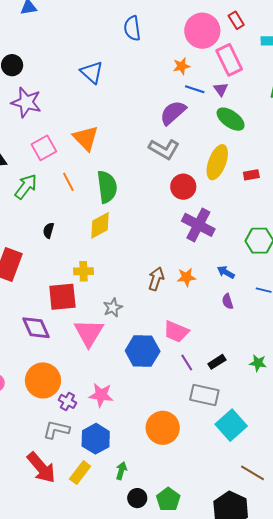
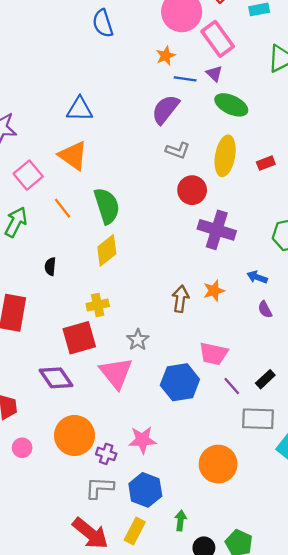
blue triangle: (92, 72) -> (80, 109), moved, turned -30
gray L-shape: (164, 149) -> (178, 150), moved, size x0.7

